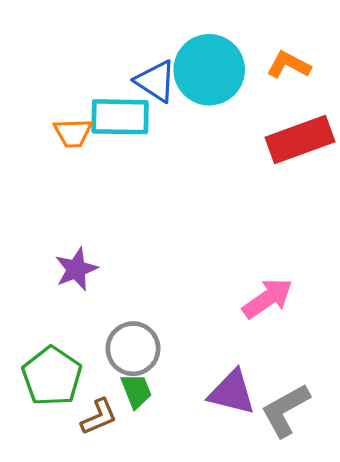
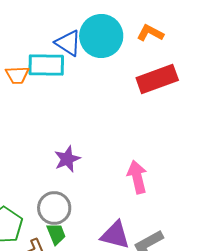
purple star: (76, 269) -> (67, 159), moved
pink arrow: (268, 298) -> (137, 177), turned -68

